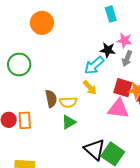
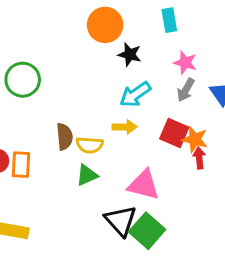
orange circle: (42, 23) -> (105, 25), moved
black star: (108, 50) -> (130, 54), moved
yellow arrow: (90, 88) -> (125, 127), turned -56
pink triangle: (118, 109) -> (144, 185), moved

